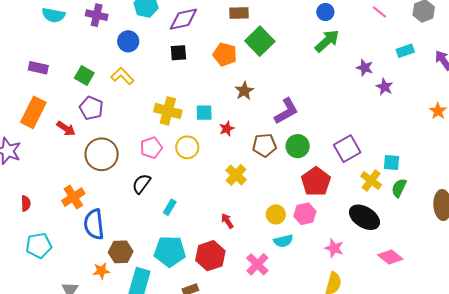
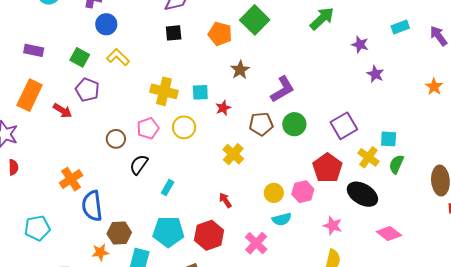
blue circle: (128, 41) -> (106, 24), moved
purple star: (385, 87) -> (375, 74), moved
brown circle: (102, 154) -> (116, 139), moved, size x0.6
red pentagon: (316, 182) -> (327, 168), moved
red semicircle: (26, 203) -> (13, 167), moved

